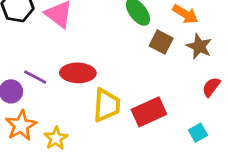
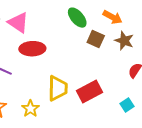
red ellipse: (78, 73) -> (32, 49), moved
yellow star: (56, 138) -> (30, 109), moved

